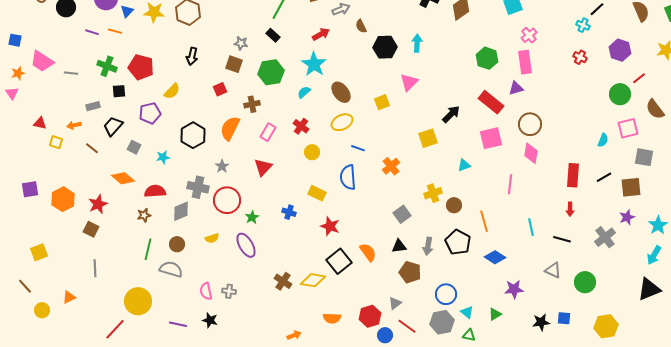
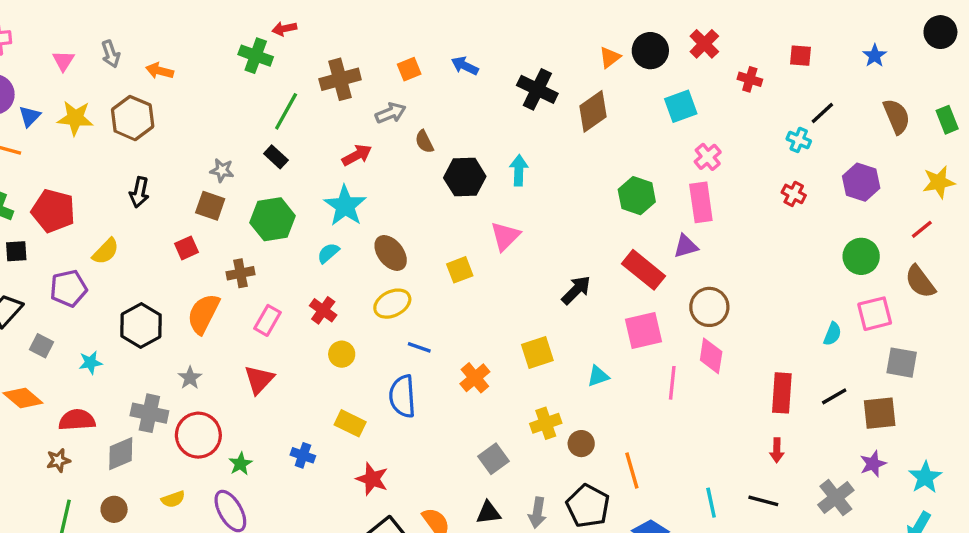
red line: (639, 78) -> (922, 229), moved
yellow square: (428, 138) -> (537, 352), moved
pink line: (510, 184) -> (672, 383), moved
cyan line: (531, 227) -> (711, 503), moved

